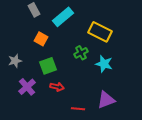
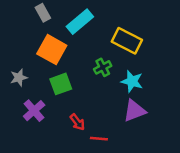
orange square: (41, 39) -> (52, 50), size x1.6
red arrow: (57, 87) -> (77, 122), moved, turned 40
purple triangle: (106, 100) -> (135, 111), moved

